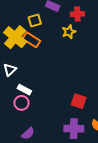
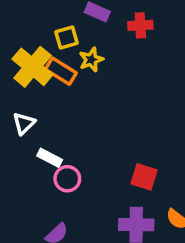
yellow star: (69, 32) -> (91, 60), moved
pink circle: (21, 103) -> (67, 179), moved

